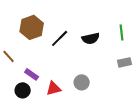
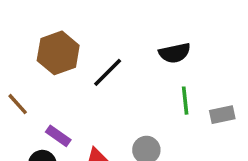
green line: (122, 32) -> (185, 101), moved
black semicircle: (91, 38) -> (175, 53), moved

